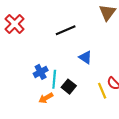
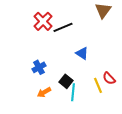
red cross: (15, 24) -> (43, 21), moved
cyan line: (54, 79) -> (73, 92), moved

